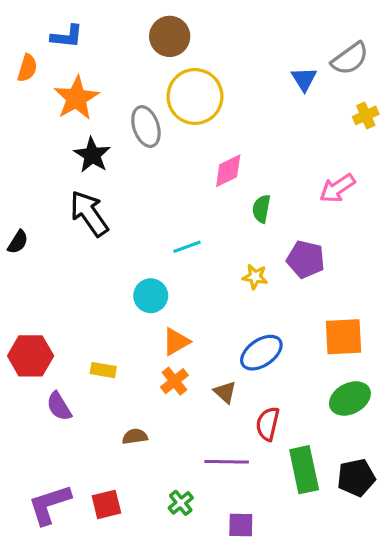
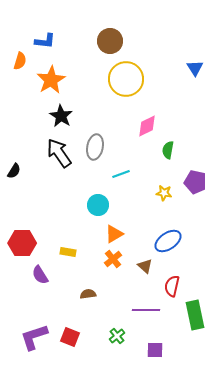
gray ellipse: (146, 127) -> (95, 147), moved, turned 30
red square: (106, 504) -> (70, 337), turned 36

